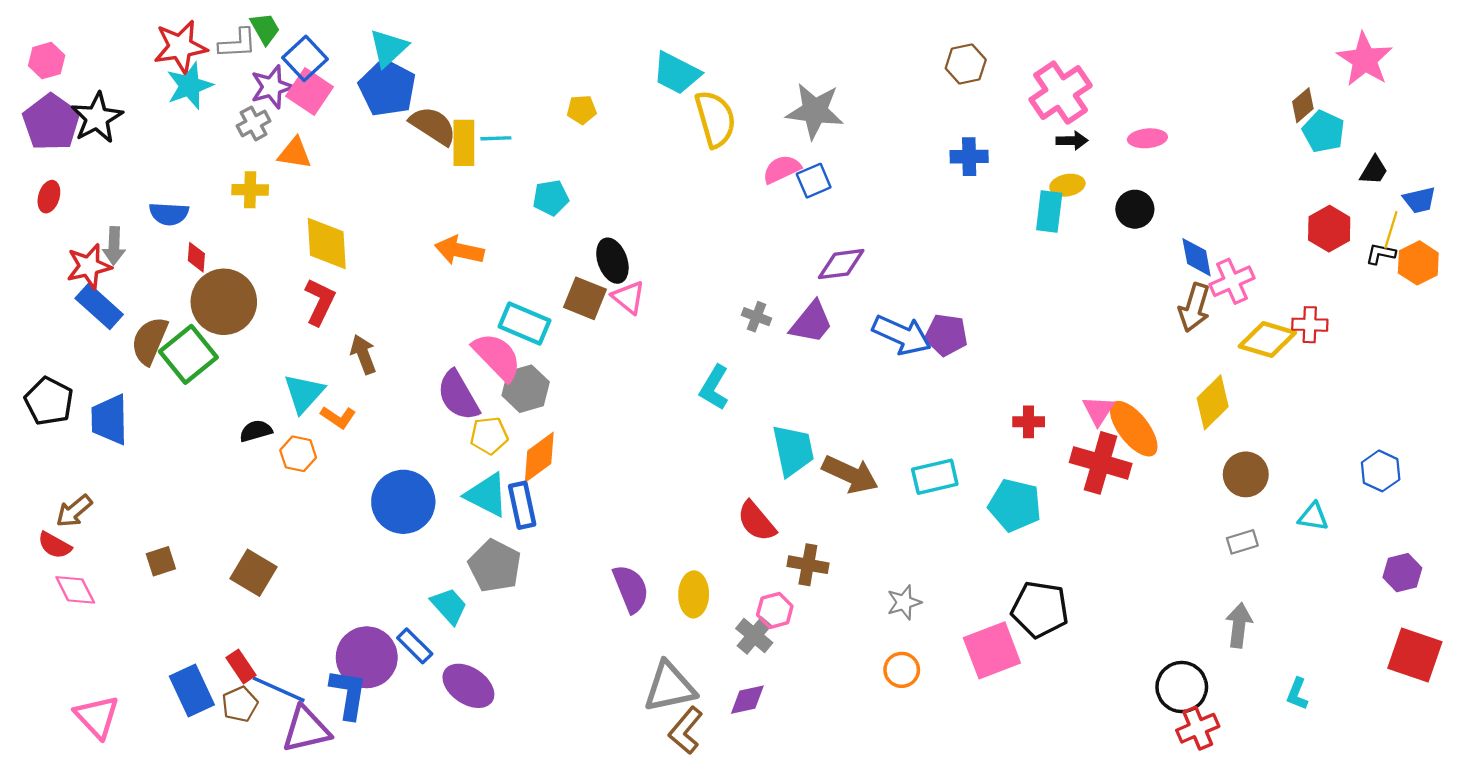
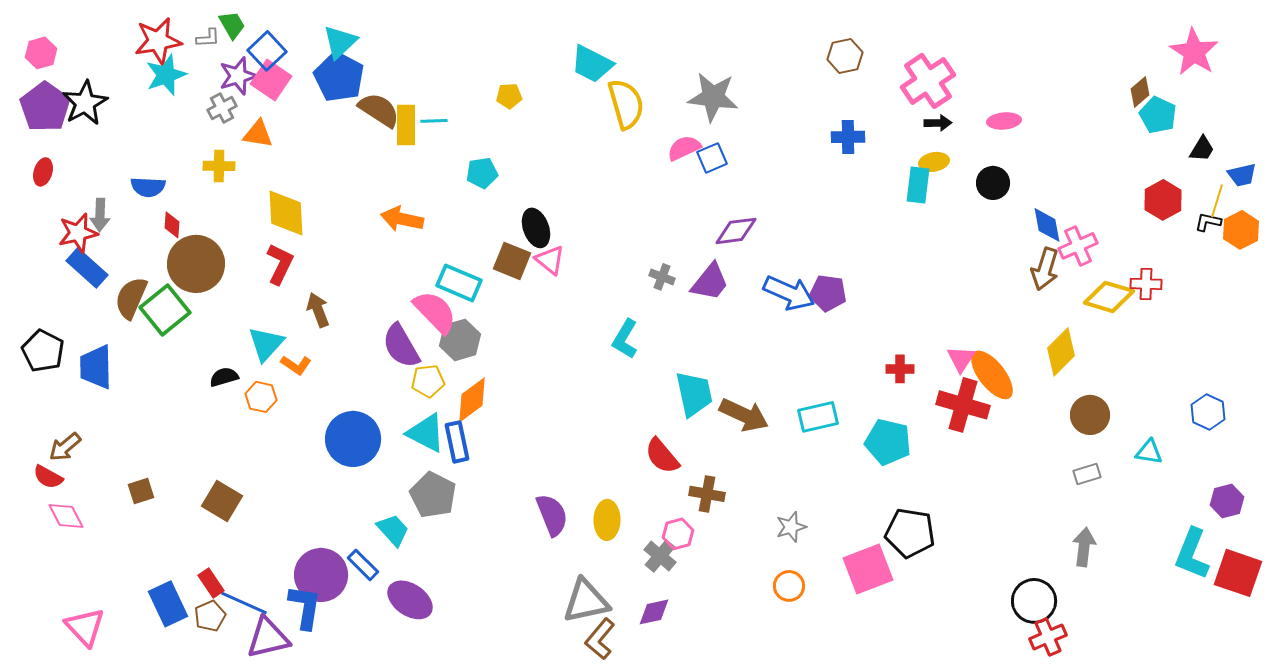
gray L-shape: (238, 43) -> (208, 38), size x0.7
cyan L-shape: (1297, 694) -> (1192, 554), moved, size x1.8

